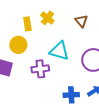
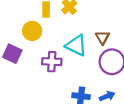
brown triangle: (81, 21) -> (103, 37), moved

